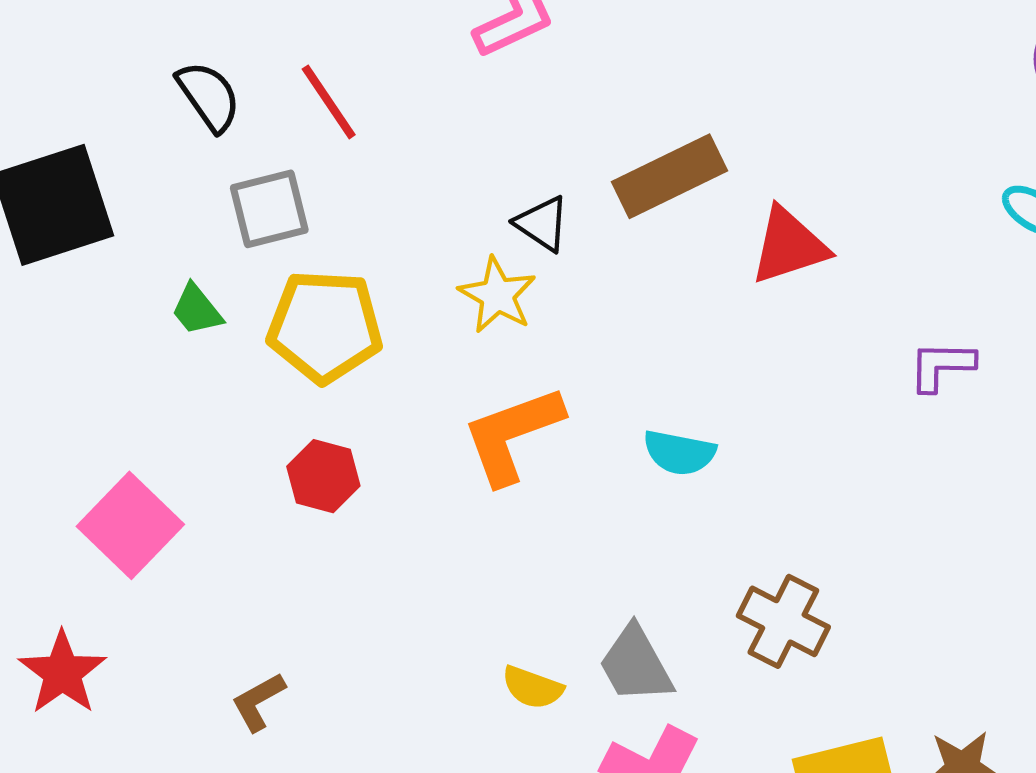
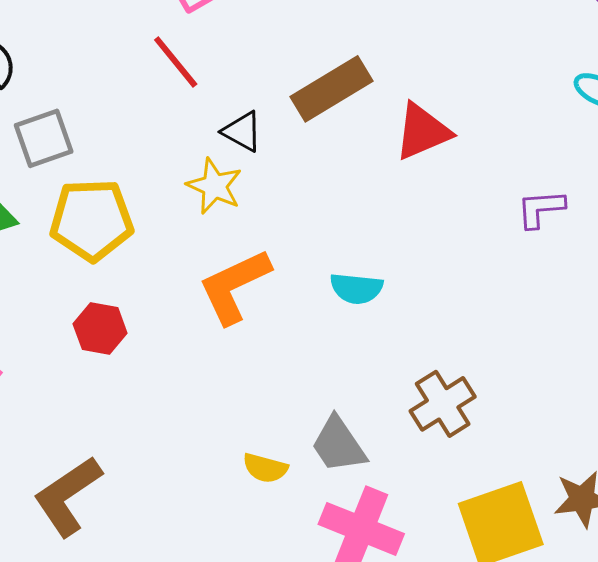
red line: (329, 102) -> (176, 62), moved
brown cross: (783, 621) -> (443, 404), turned 36
brown L-shape: (258, 702) -> (68, 496), size x1.8

